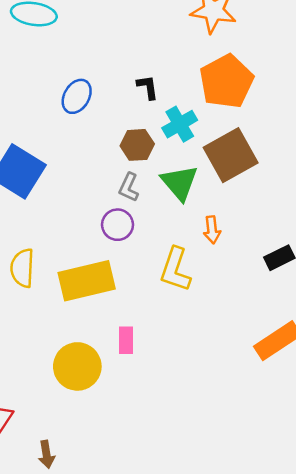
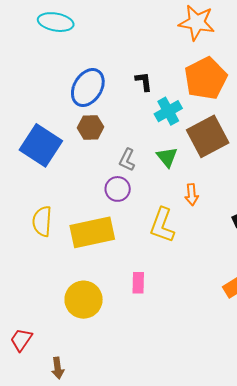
blue ellipse: (77, 96) -> (88, 87), size x1.4
brown hexagon: (137, 145) -> (91, 127), moved
green triangle: (180, 183) -> (167, 157), size x0.7
pink rectangle: (126, 340) -> (138, 283), moved

